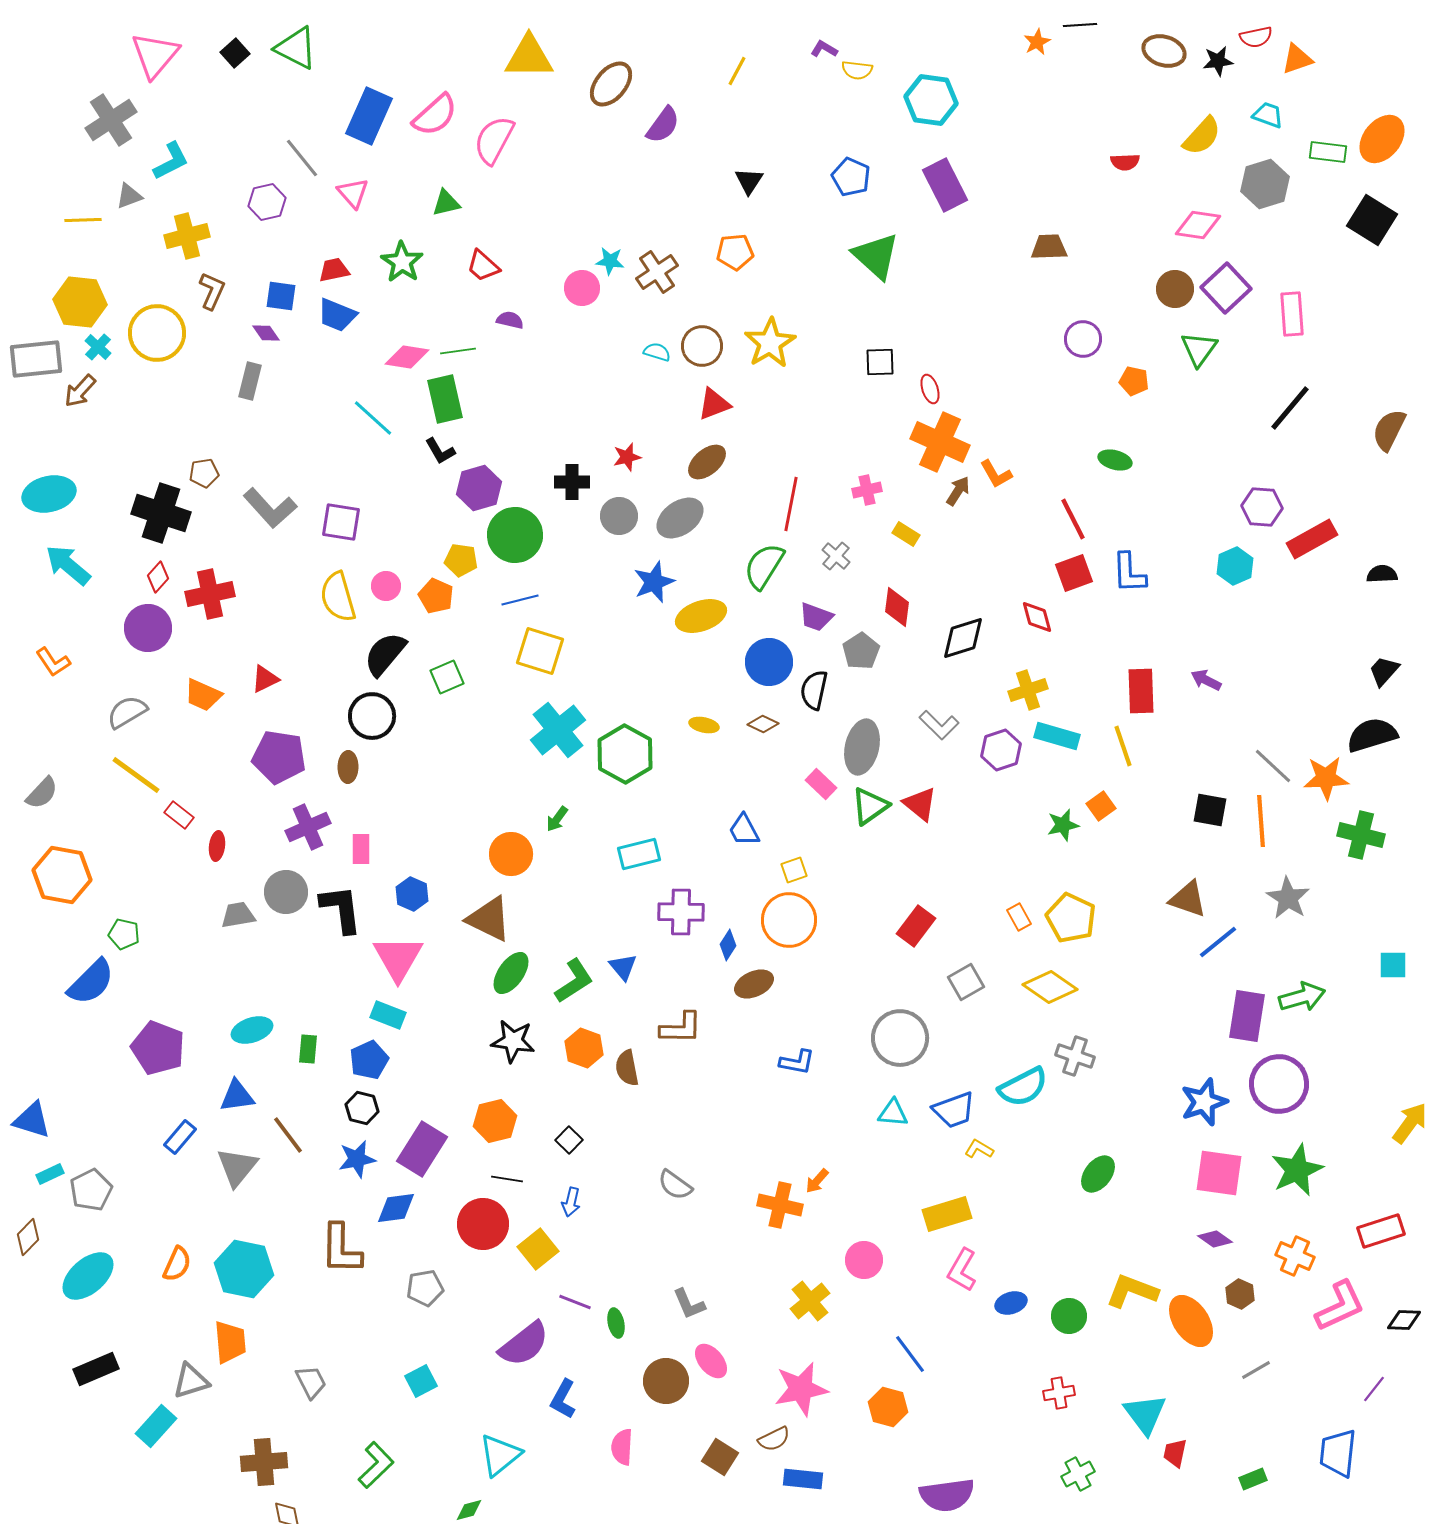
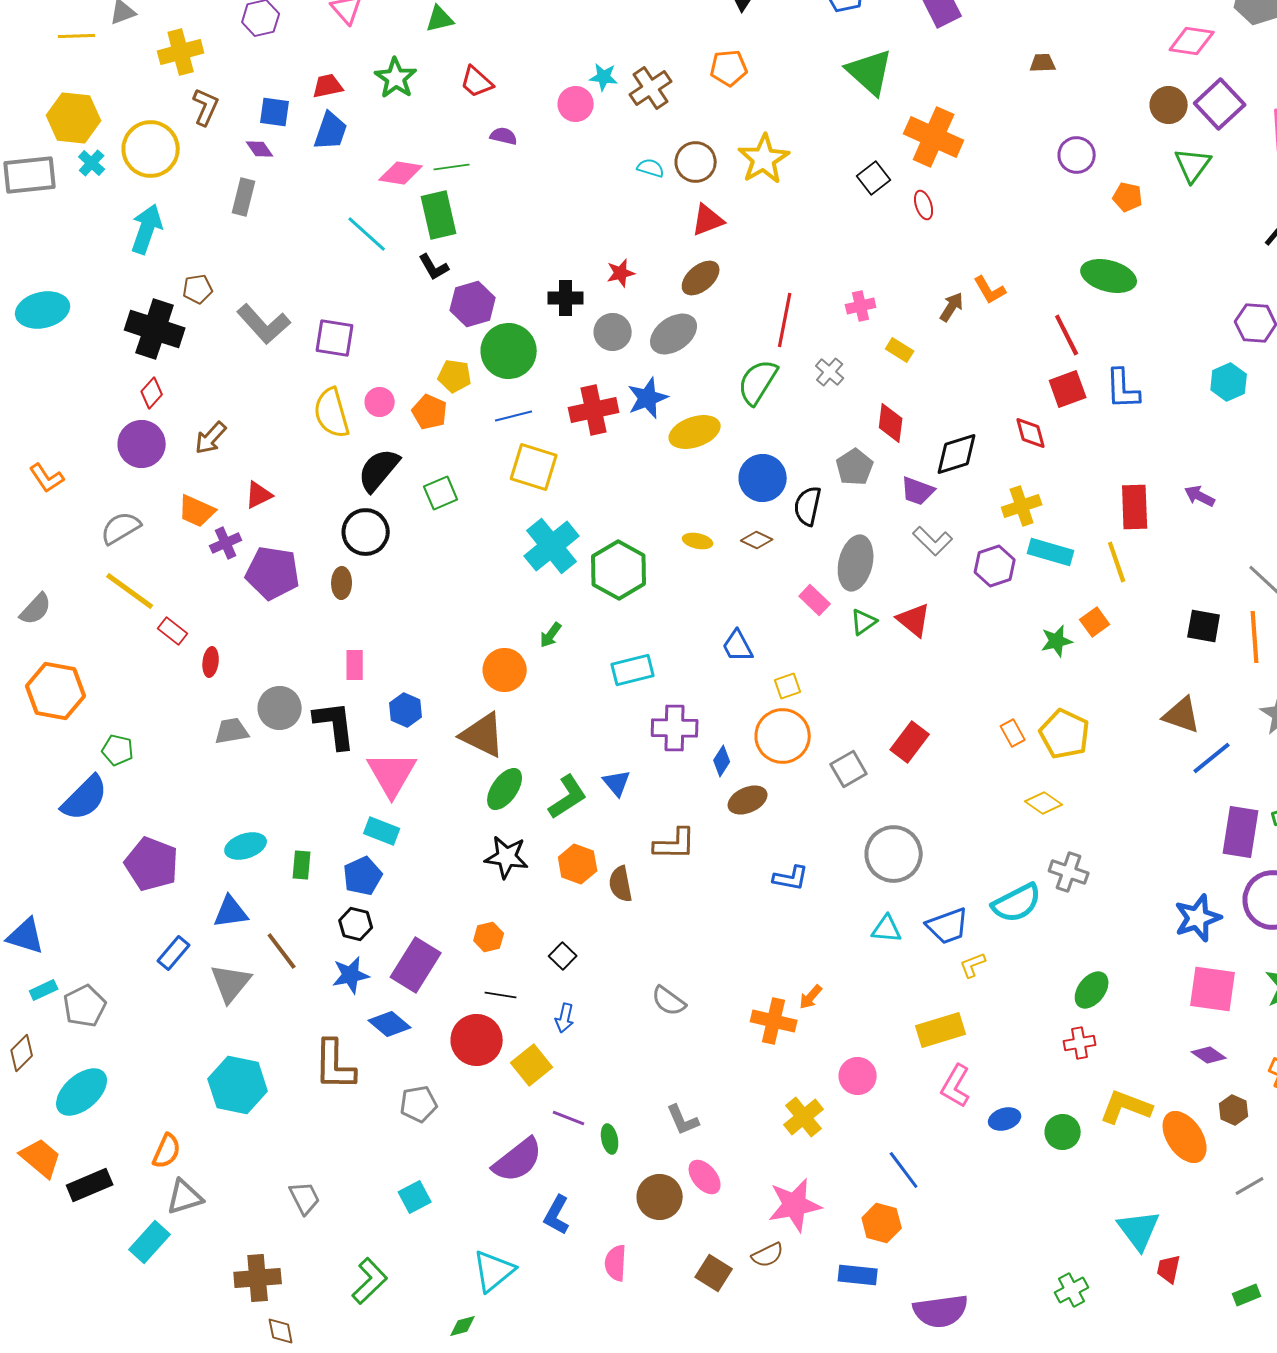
brown trapezoid: (1049, 247) -> (1043, 63), size x0.7
blue trapezoid: (337, 315) -> (331, 131), turned -93
black square: (880, 362) -> (874, 178), turned -36
brown arrow: (80, 391) -> (211, 438), moved
orange cross: (940, 442) -> (934, 137), moved
green ellipse: (1115, 460) -> (1109, 276), size x1.6
cyan arrow: (68, 565) -> (147, 229), moved, turned 69
red cross: (210, 594) -> (594, 410), moved
purple trapezoid: (816, 617) -> (918, 491), moved
green triangle: (870, 806) -> (864, 622), size x0.7
purple cross: (308, 827) -> (226, 543), moved, size x0.7
gray square: (966, 982) -> (849, 769), moved
yellow diamond: (1050, 987) -> (1044, 803), size x0.7
orange hexagon: (495, 1121) -> (489, 937), size x0.7
yellow L-shape: (979, 1149) -> (973, 965), turned -52
blue diamond: (396, 1208) -> (390, 1024), turned 48
orange semicircle: (177, 1264) -> (167, 1151), moved
orange trapezoid: (230, 1342) -> (41, 1158), moved, turned -45
red cross: (1059, 1393) -> (1080, 1043), moved
blue rectangle: (803, 1479) -> (858, 1275), moved

